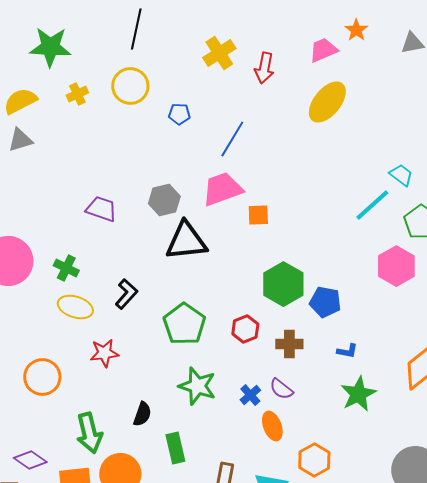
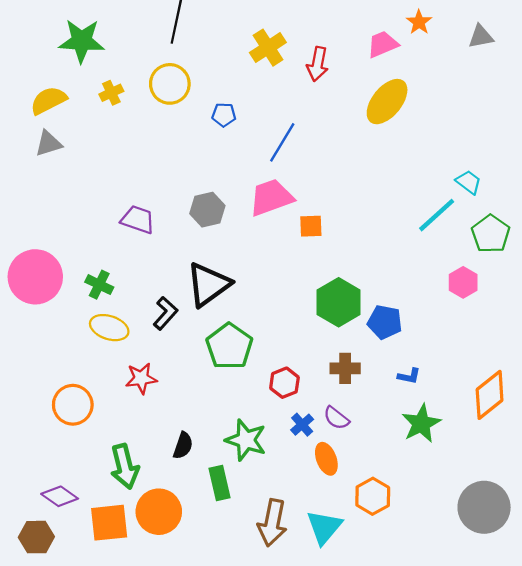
black triangle: (186, 241) -> (208, 285), moved, turned -30
pink hexagon: (396, 266) -> (463, 282), size x0.7
red hexagon: (245, 329) -> (284, 383), moved
green star: (197, 386) -> (246, 440), moved

